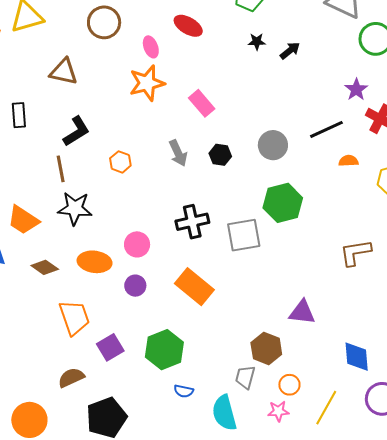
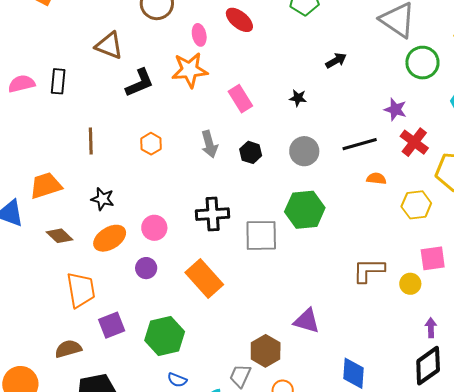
black star: (257, 42) -> (298, 98), moved
purple star: (356, 90) -> (395, 109), turned -30
black L-shape: (76, 131) -> (140, 83), moved
black star: (75, 208) -> (103, 199), moved, size x0.7
orange trapezoid: (23, 220) -> (46, 186), turned 120
orange ellipse: (95, 262) -> (110, 238), turned -48

